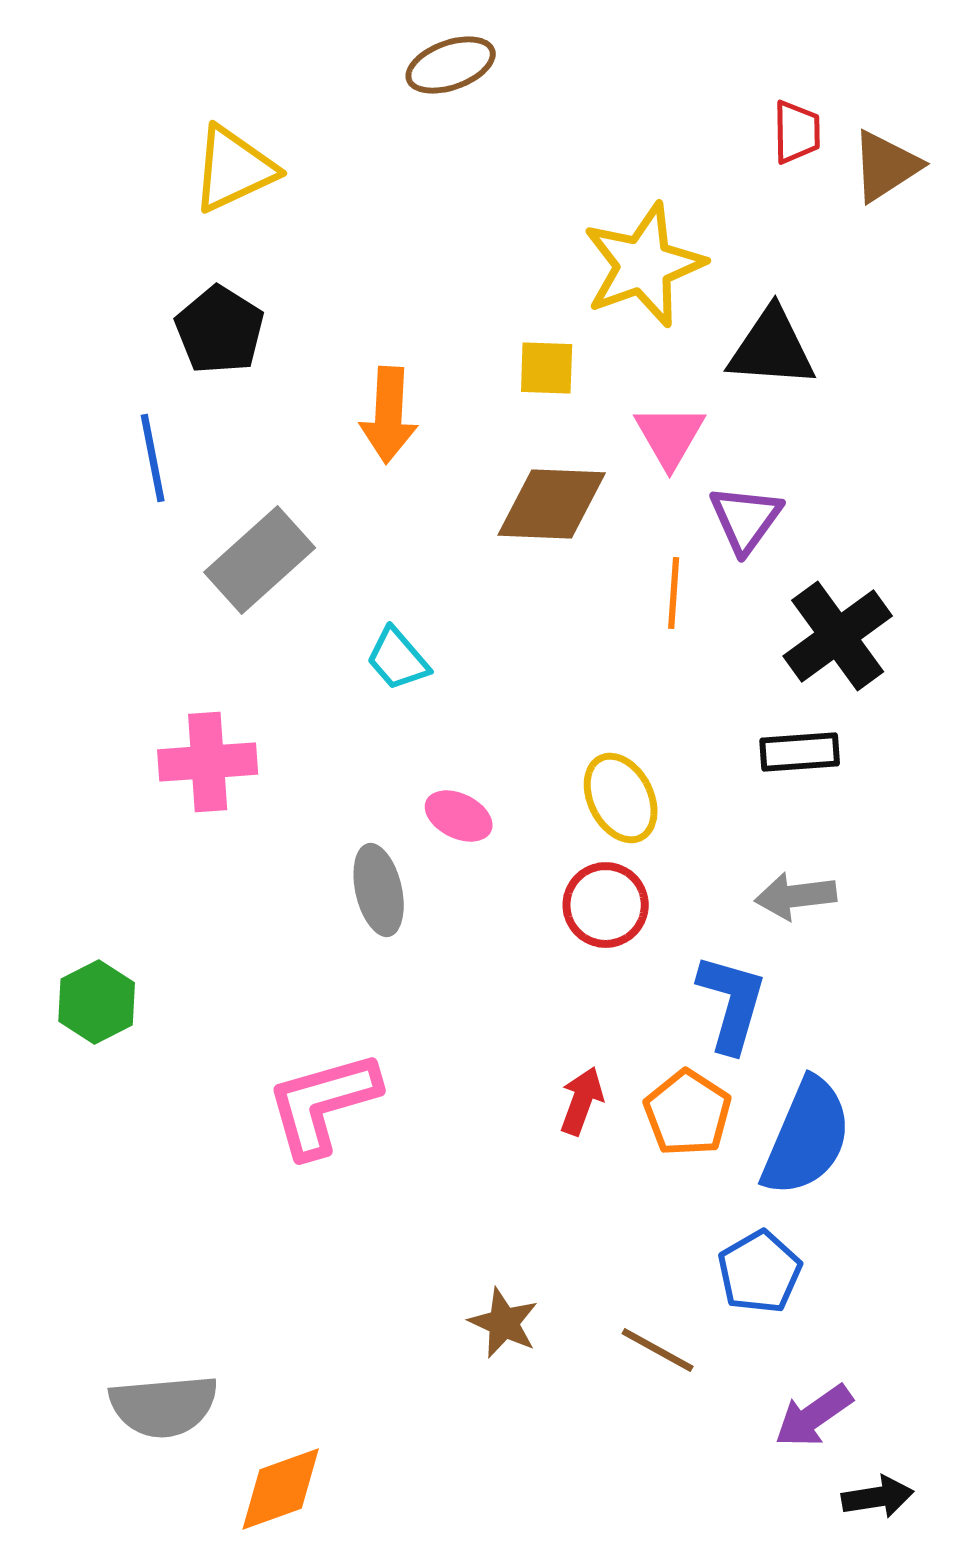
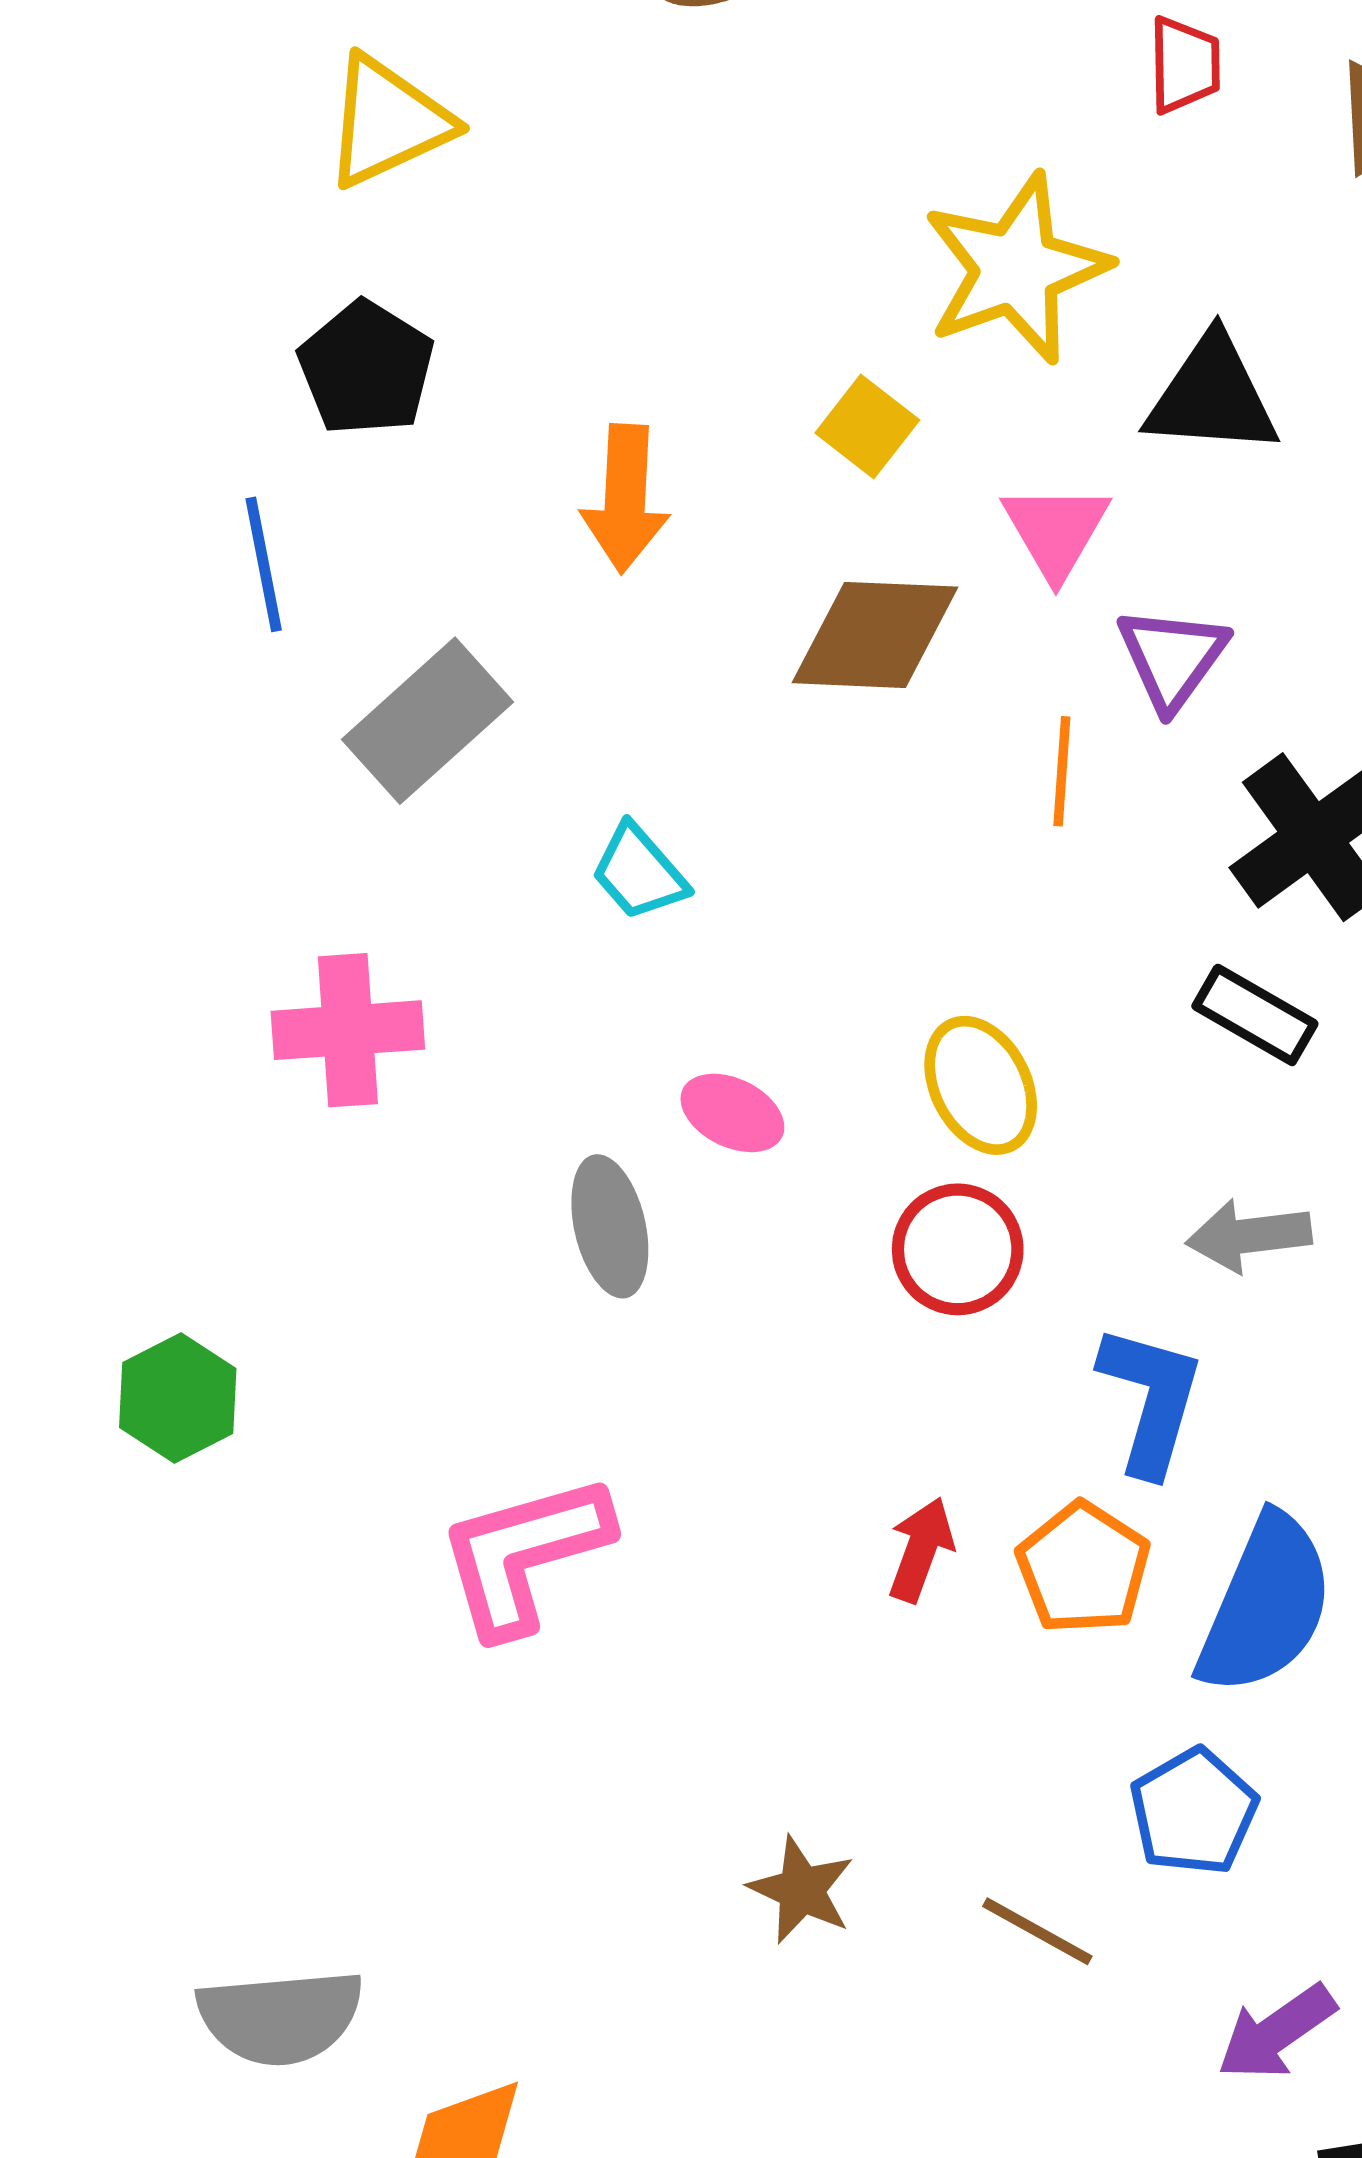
red trapezoid: (797, 132) -> (1184, 65), moved
yellow square: (547, 368) -> (867, 427), turned 36
black rectangle: (800, 752) -> (1255, 1015), turned 34

